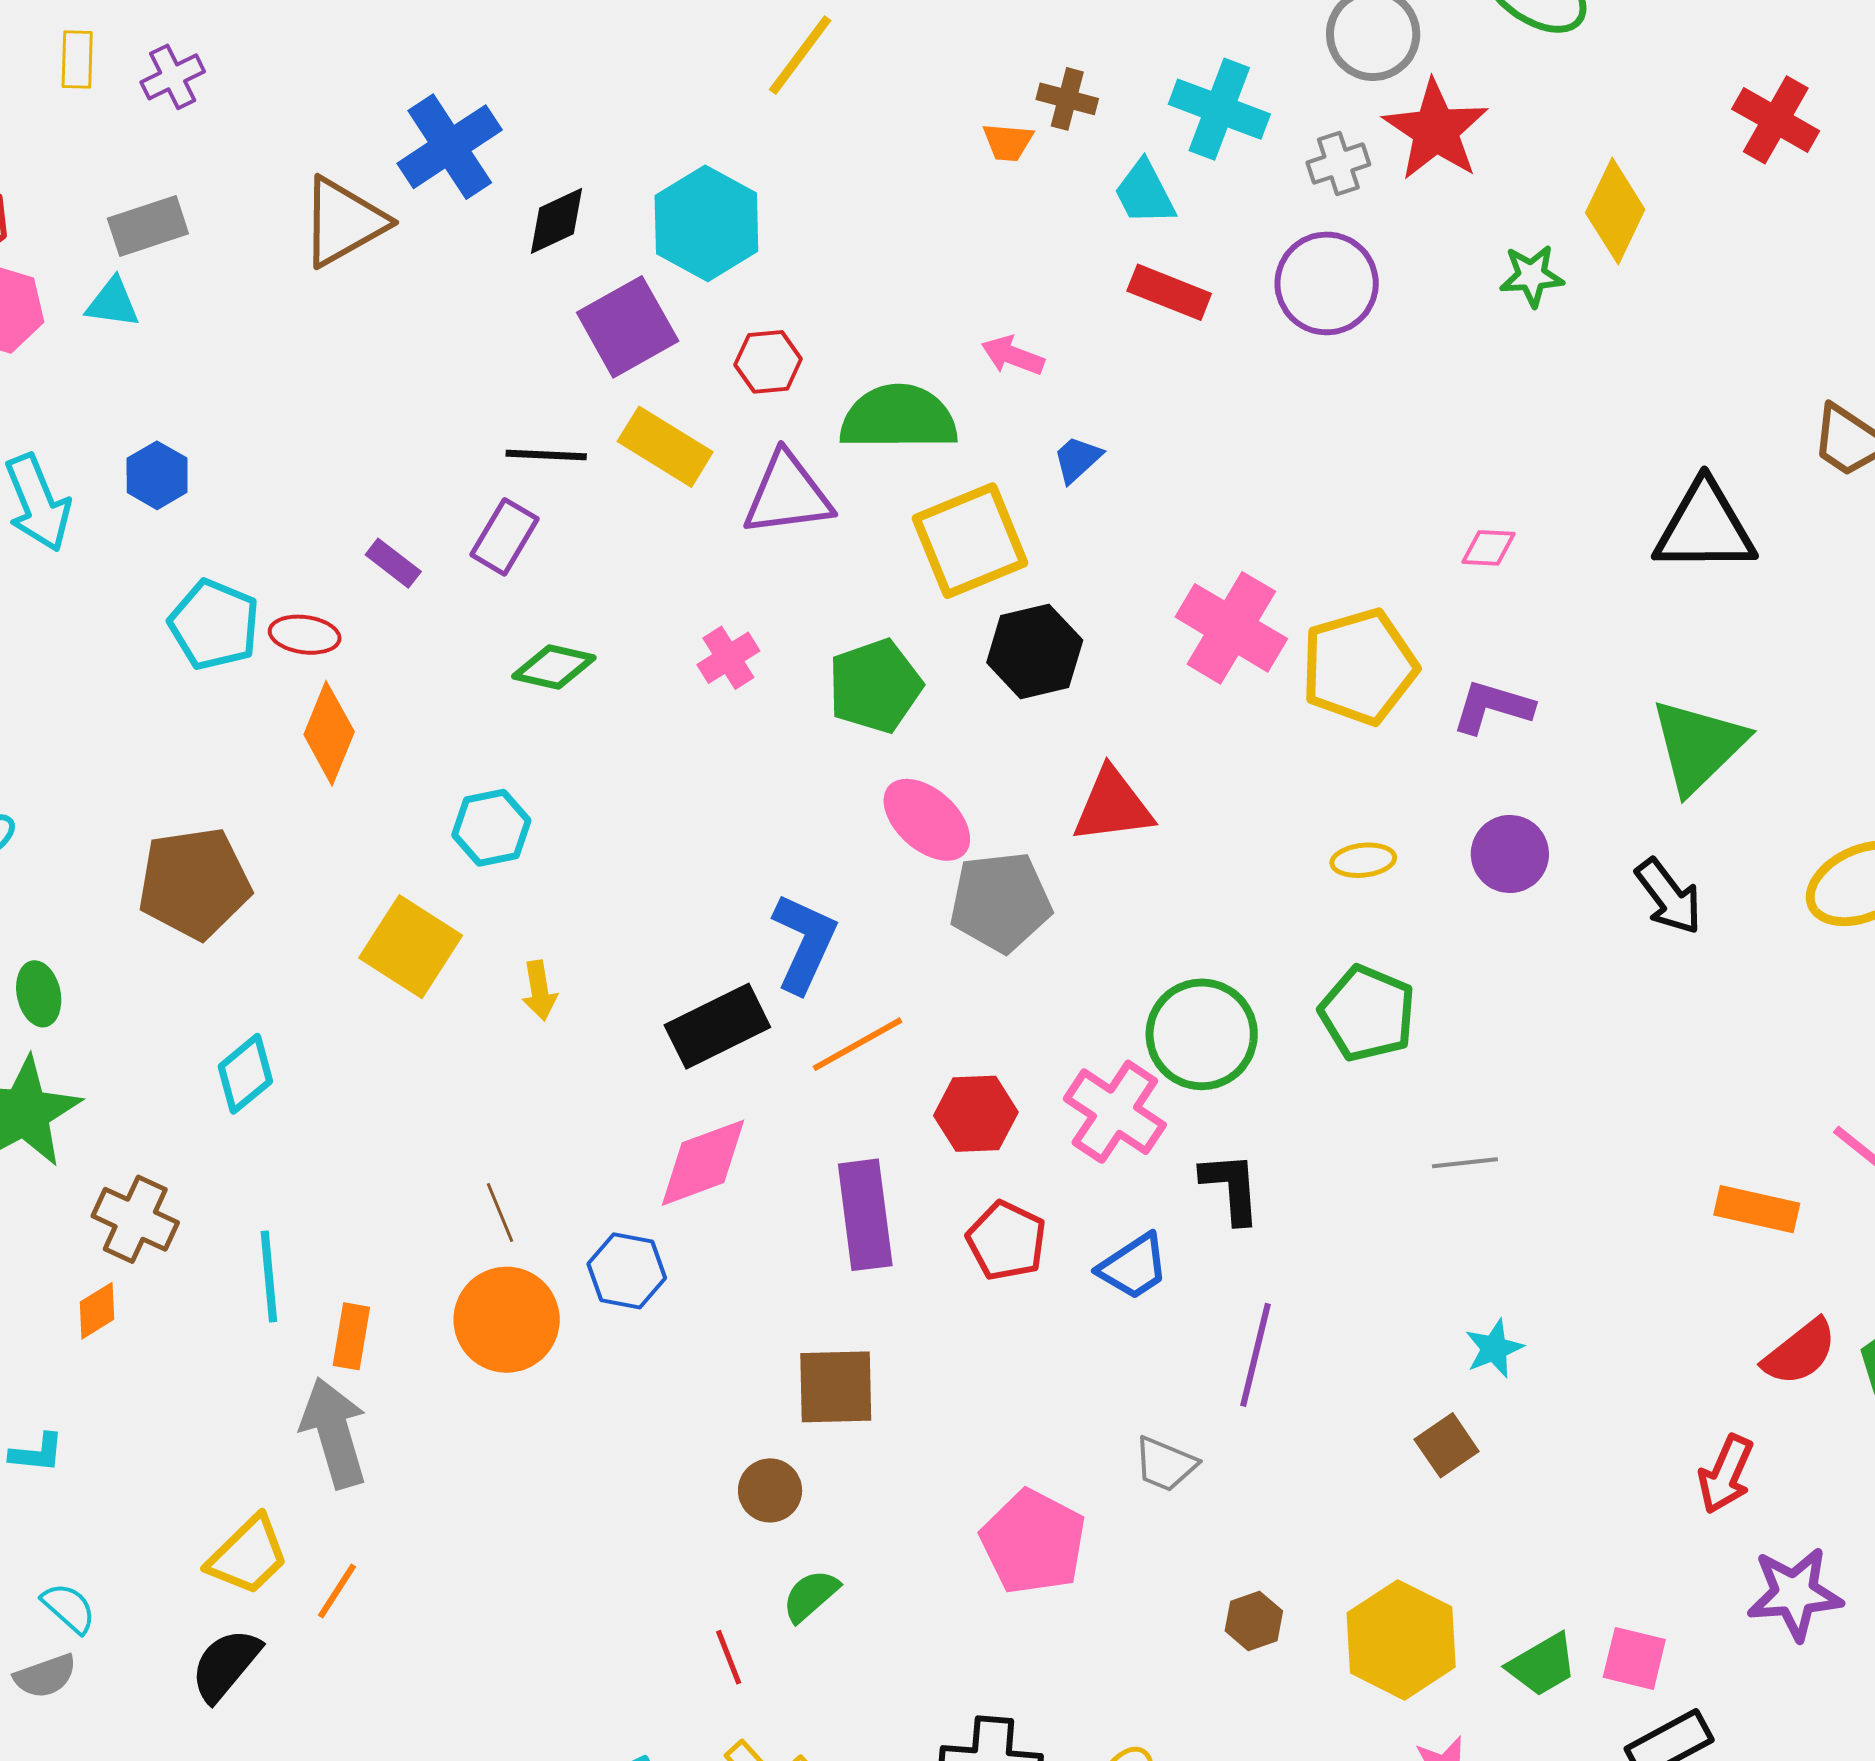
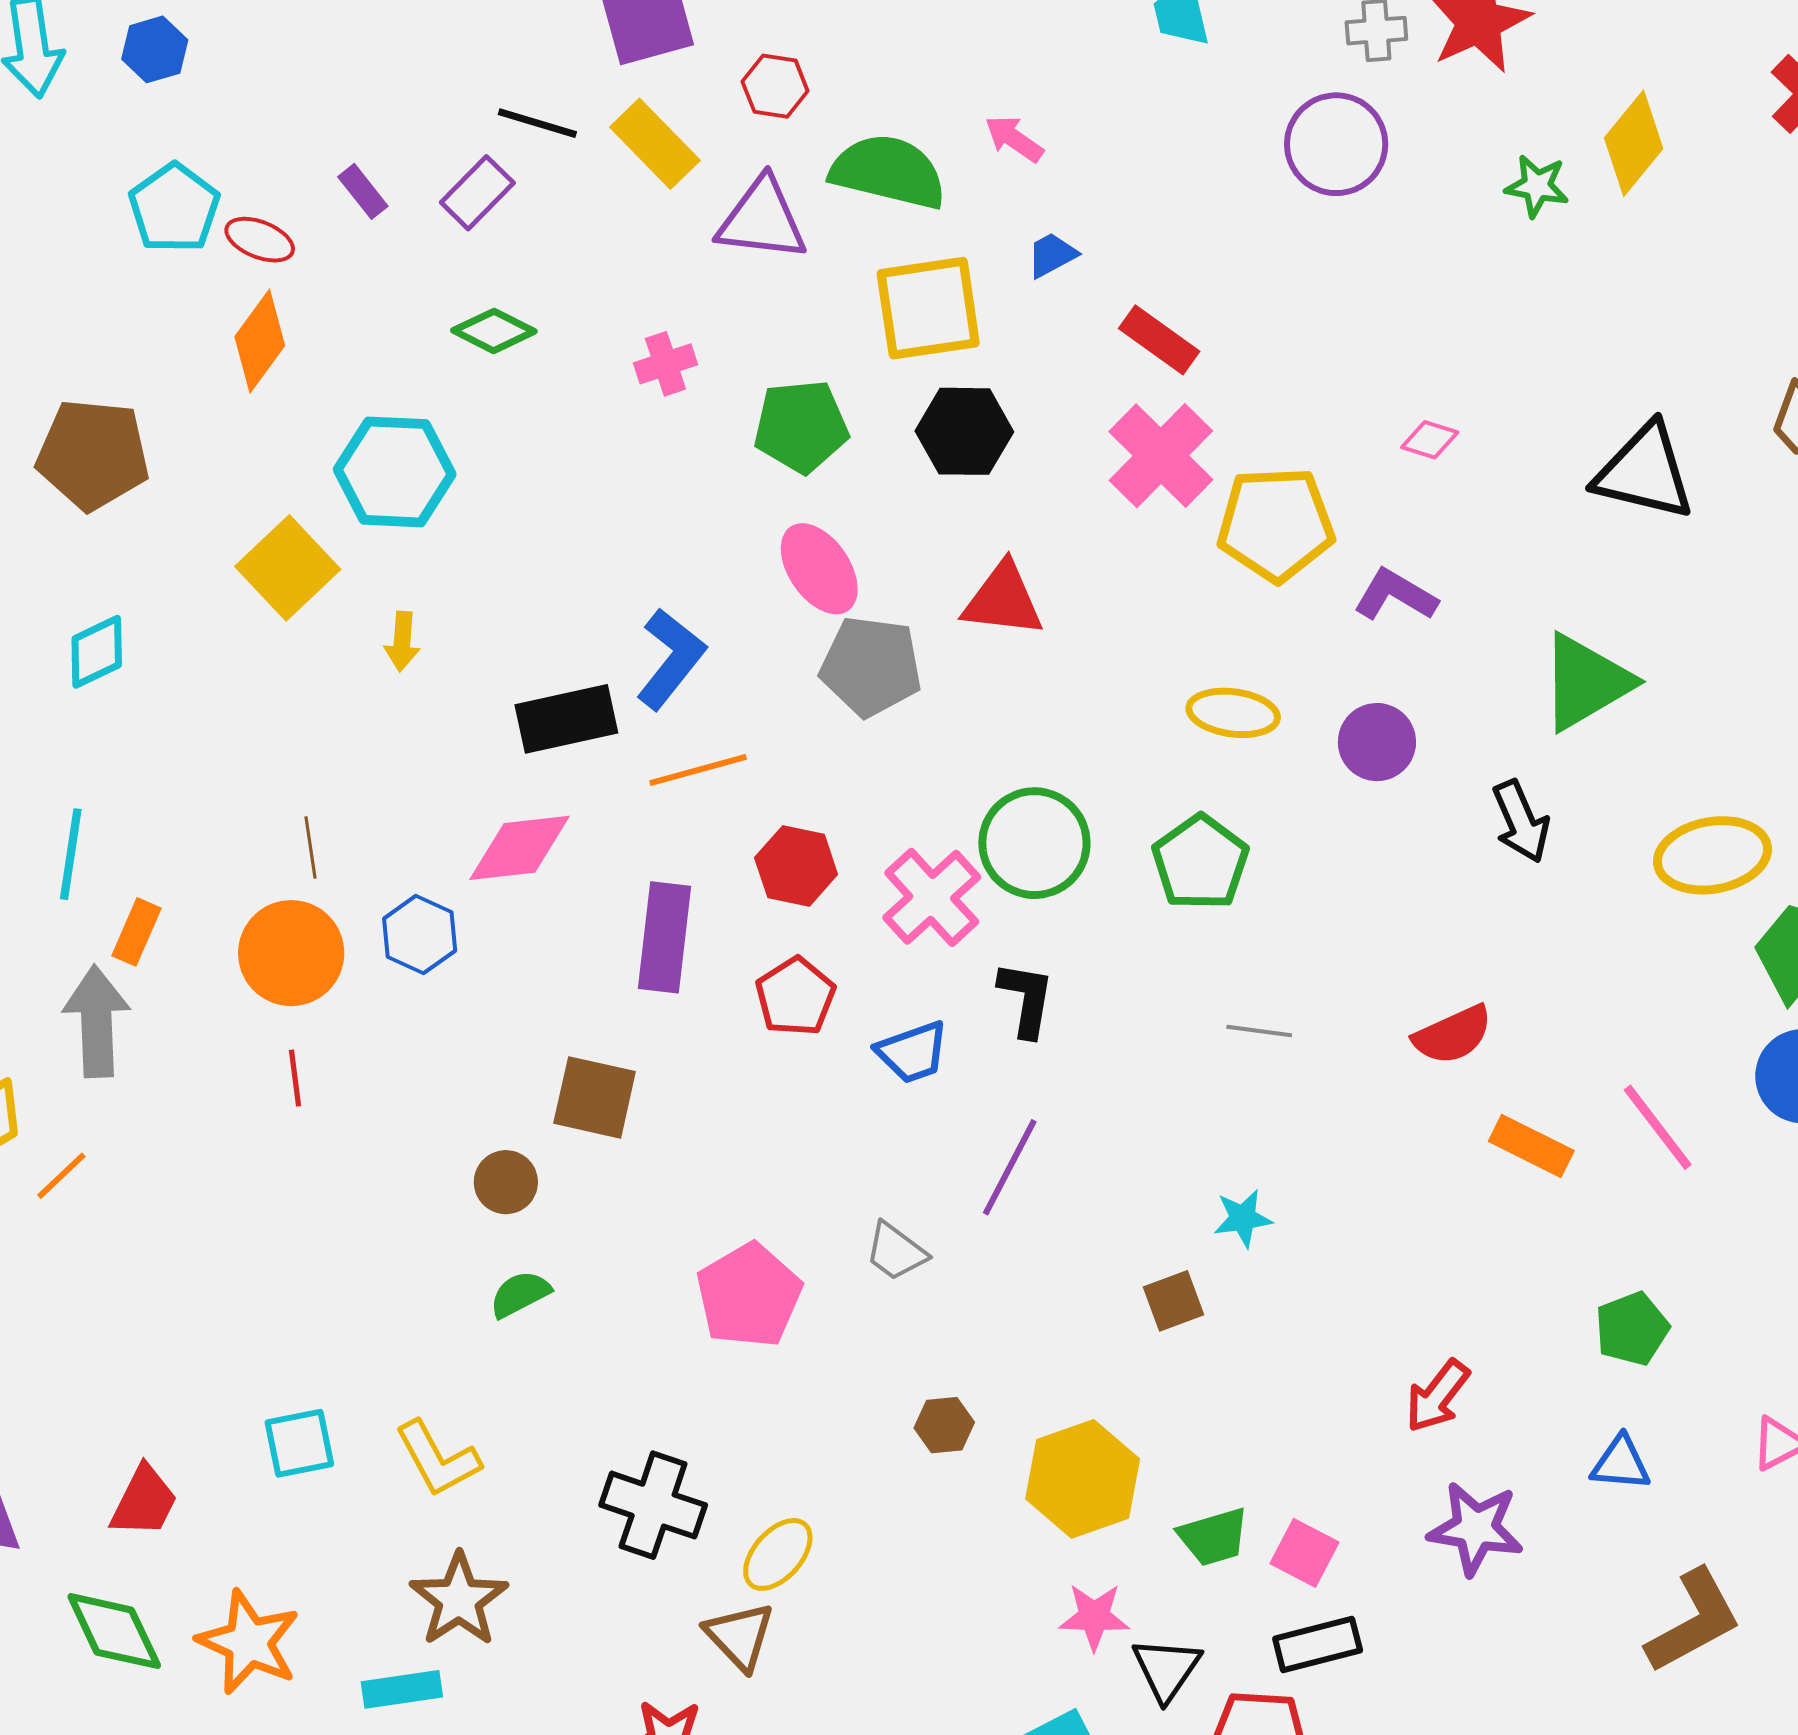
red rectangle: (1169, 292) -> (1159, 340), moved
cyan hexagon: (491, 828) -> (395, 472), size x1.5
yellow ellipse: (1363, 860) -> (1233, 713), size x1.4
red semicircle: (1800, 1352) -> (1453, 1035), moved
red line: (729, 1657) -> (295, 1078), moved

